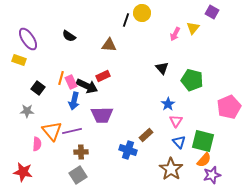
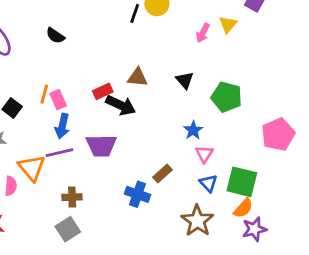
brown triangle: (109, 45) -> (137, 77), moved
black arrow: (87, 86) -> (121, 105), moved
purple line: (72, 131) -> (59, 153), moved

